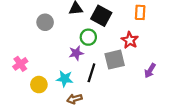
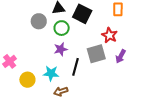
gray circle: (45, 22) -> (39, 21), moved
green circle: (88, 37) -> (62, 28), moved
purple arrow: (150, 71) -> (121, 56), moved

